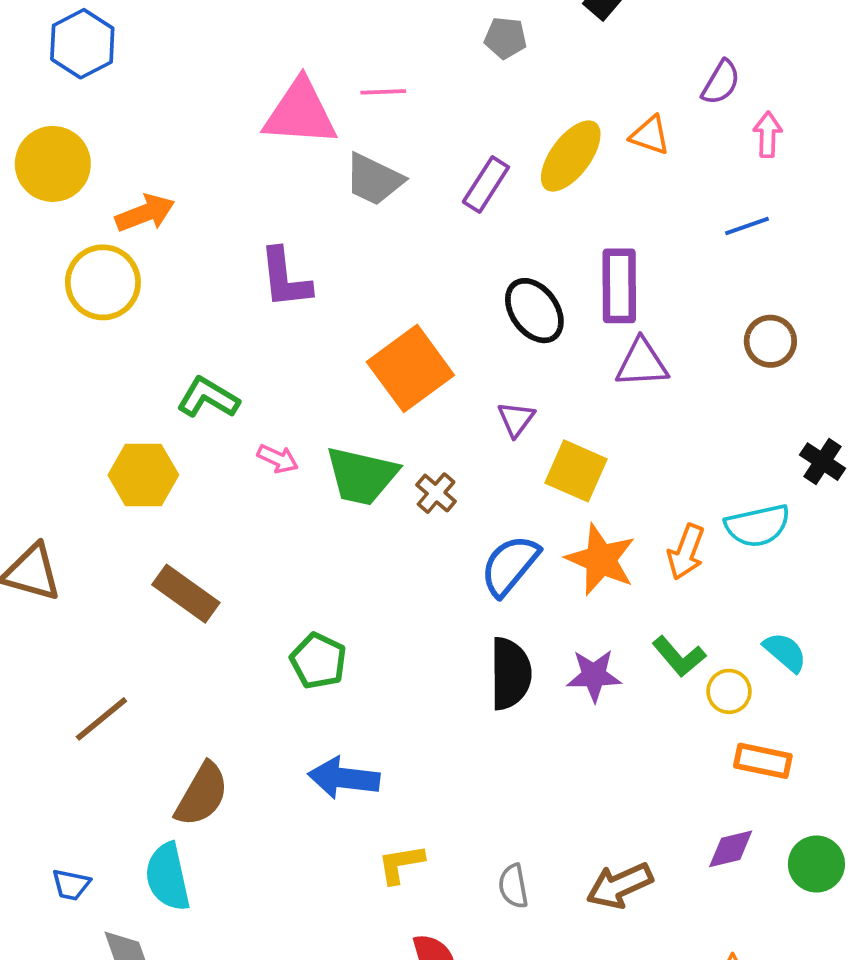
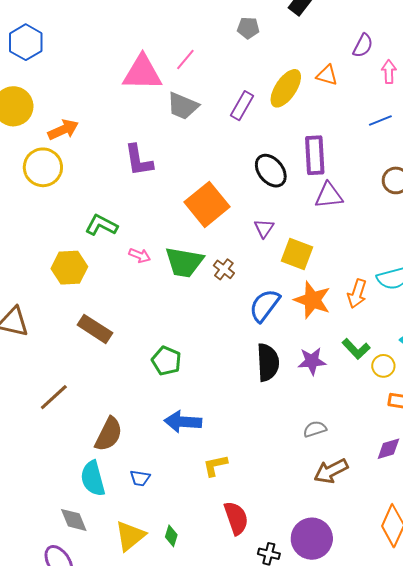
pink line: (383, 92) -> (185, 60), turned -45
blue trapezoid: (71, 885) -> (140, 478), moved
gray semicircle: (513, 886) -> (315, 429), moved, turned 85

